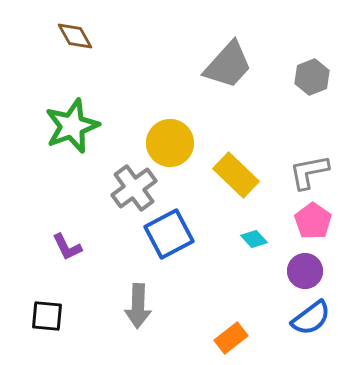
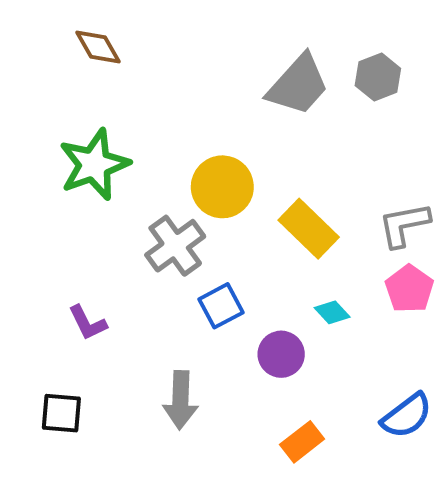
gray hexagon: (312, 77) -> (378, 77), moved
blue square: (169, 234) -> (221, 306), size x0.7
purple circle: (305, 271) -> (281, 354), moved

